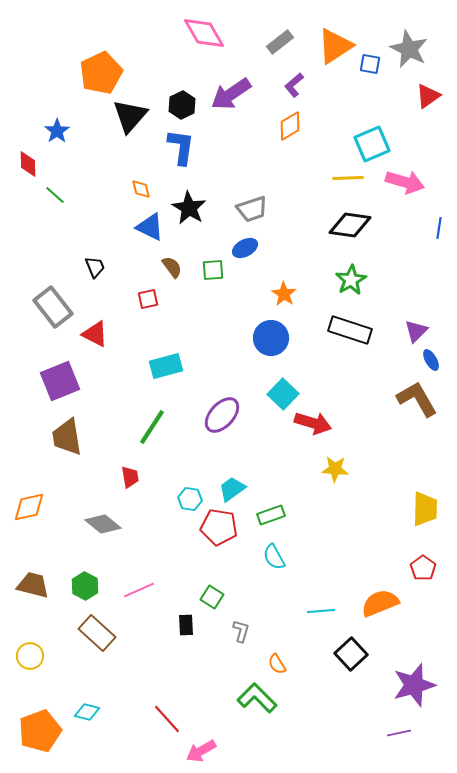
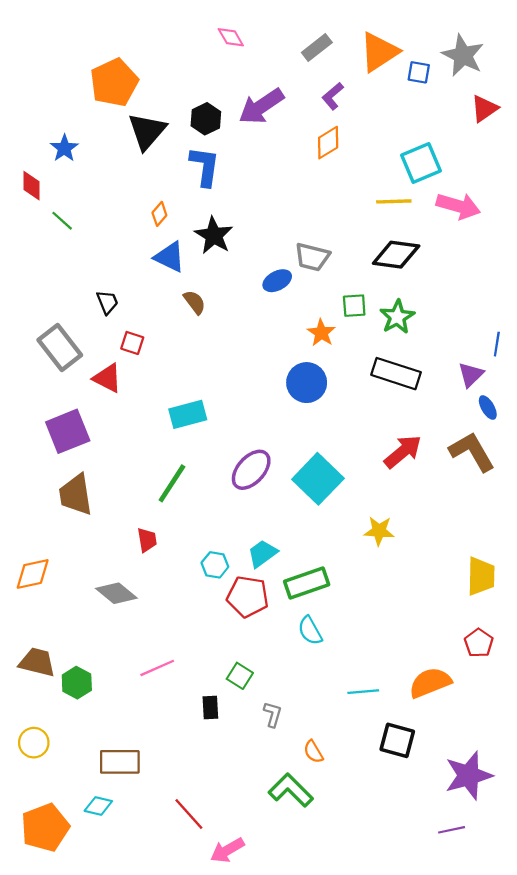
pink diamond: (204, 33) -> (231, 37), size x0.6
orange diamond: (141, 189) -> (159, 214), turned 55
gray trapezoid: (252, 209) -> (312, 257), moved, turned 32
blue line: (439, 228) -> (497, 344), moved
green square: (213, 270) -> (354, 306), moved
red square: (148, 299) -> (132, 343), moved, turned 30
cyan square: (283, 394) -> (318, 479), moved, size x1.4
red arrow: (313, 423) -> (403, 452), moved, turned -57
green rectangle: (271, 515) -> (307, 583), size x1.4
green hexagon: (85, 586) -> (77, 683), moved
brown rectangle: (97, 633) -> (120, 762), moved, turned -42
black square: (351, 654) -> (397, 740), turned -32

